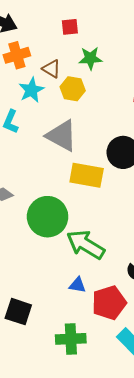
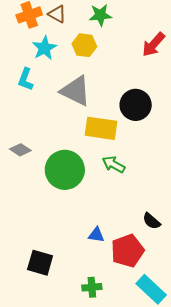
brown triangle: (51, 69) -> (57, 14), moved
green arrow: (86, 244) -> (114, 165), moved, size x0.6
green cross: (71, 339) -> (92, 287), size x0.7

